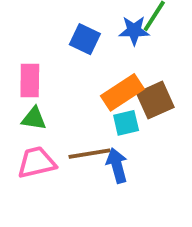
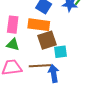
orange rectangle: (122, 92) -> (39, 25), moved, turned 35
brown square: (155, 100) -> (47, 40), moved

